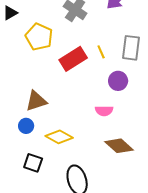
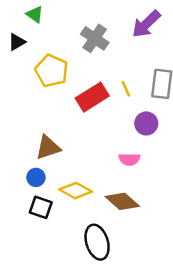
brown diamond: (119, 146) -> (122, 201), moved
black square: (33, 163) -> (41, 207), moved

